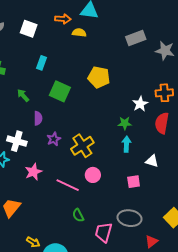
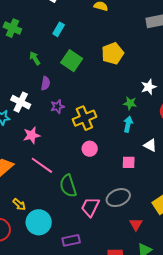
yellow pentagon: (99, 77) -> (113, 53), turned 30
pink line: (68, 185) -> (42, 165), moved
green semicircle: (78, 215) -> (68, 186), size x1.6
gray ellipse: (130, 218) -> (118, 198), turned -40
red triangle: (151, 241) -> (136, 224), turned -32

